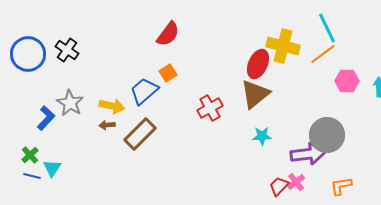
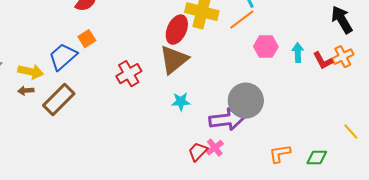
orange L-shape: (341, 186) -> (280, 154), moved

